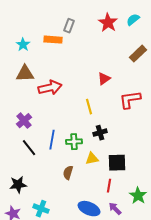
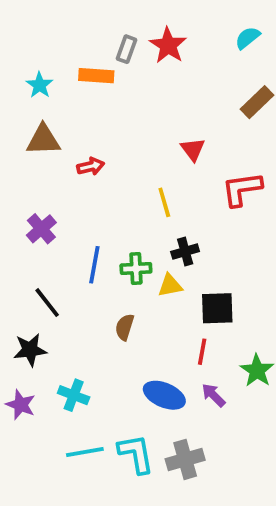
red star: (108, 23) -> (168, 45), moved
red triangle: (104, 79) -> (193, 149), turned -32
red arrow: (50, 88) -> (91, 166), size x0.6
black line: (29, 148) -> (47, 303), moved
yellow triangle: (92, 159) -> (170, 286), moved

